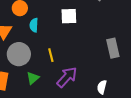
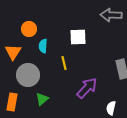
yellow line: (51, 55) -> (64, 63), moved
purple arrow: (67, 77) -> (87, 88), moved

